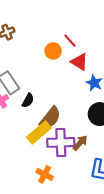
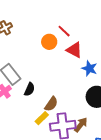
brown semicircle: (50, 118) -> (51, 104), size x0.7
yellow rectangle: (39, 132) -> (42, 118), size x0.6

